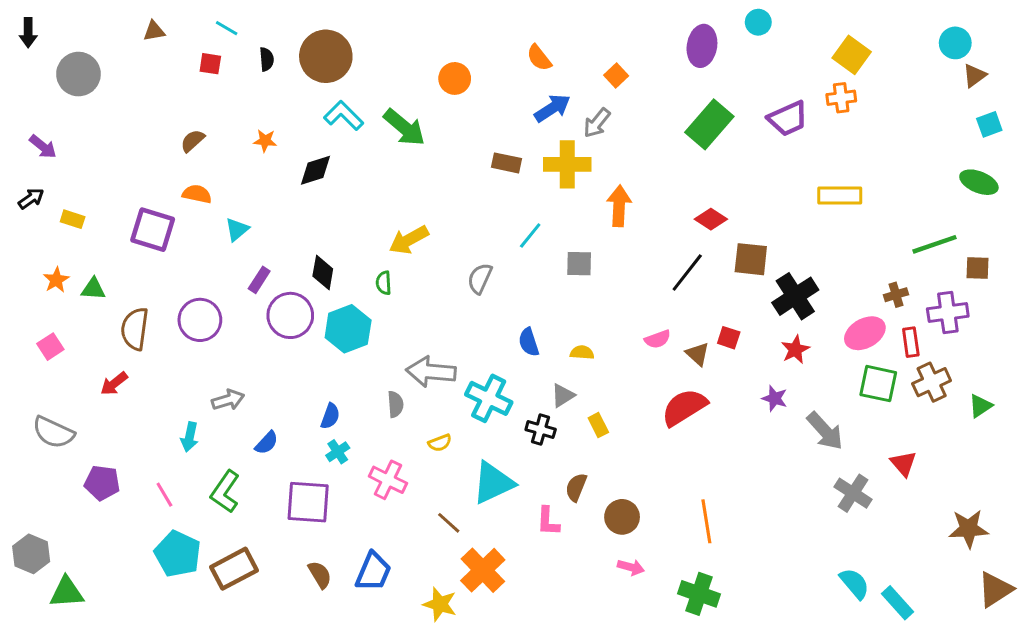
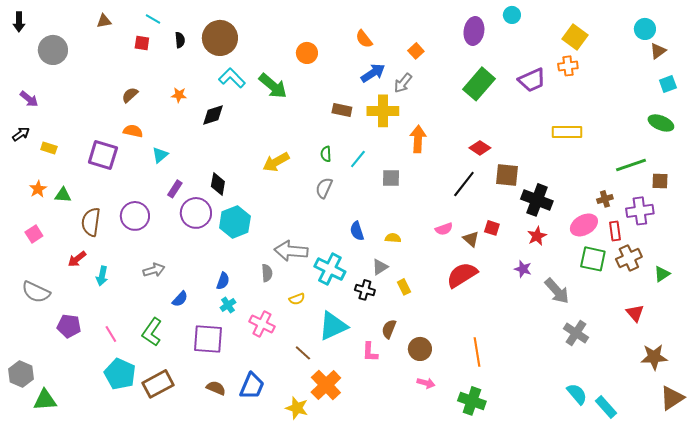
green semicircle: (384, 283) -> (326, 154), moved
black cross: (795, 296) -> (537, 200), turned -36
cyan arrow: (190, 437) -> (102, 276), moved
red triangle: (903, 464) -> (635, 313), moved
brown semicircle: (320, 575) -> (216, 388), turned -36

